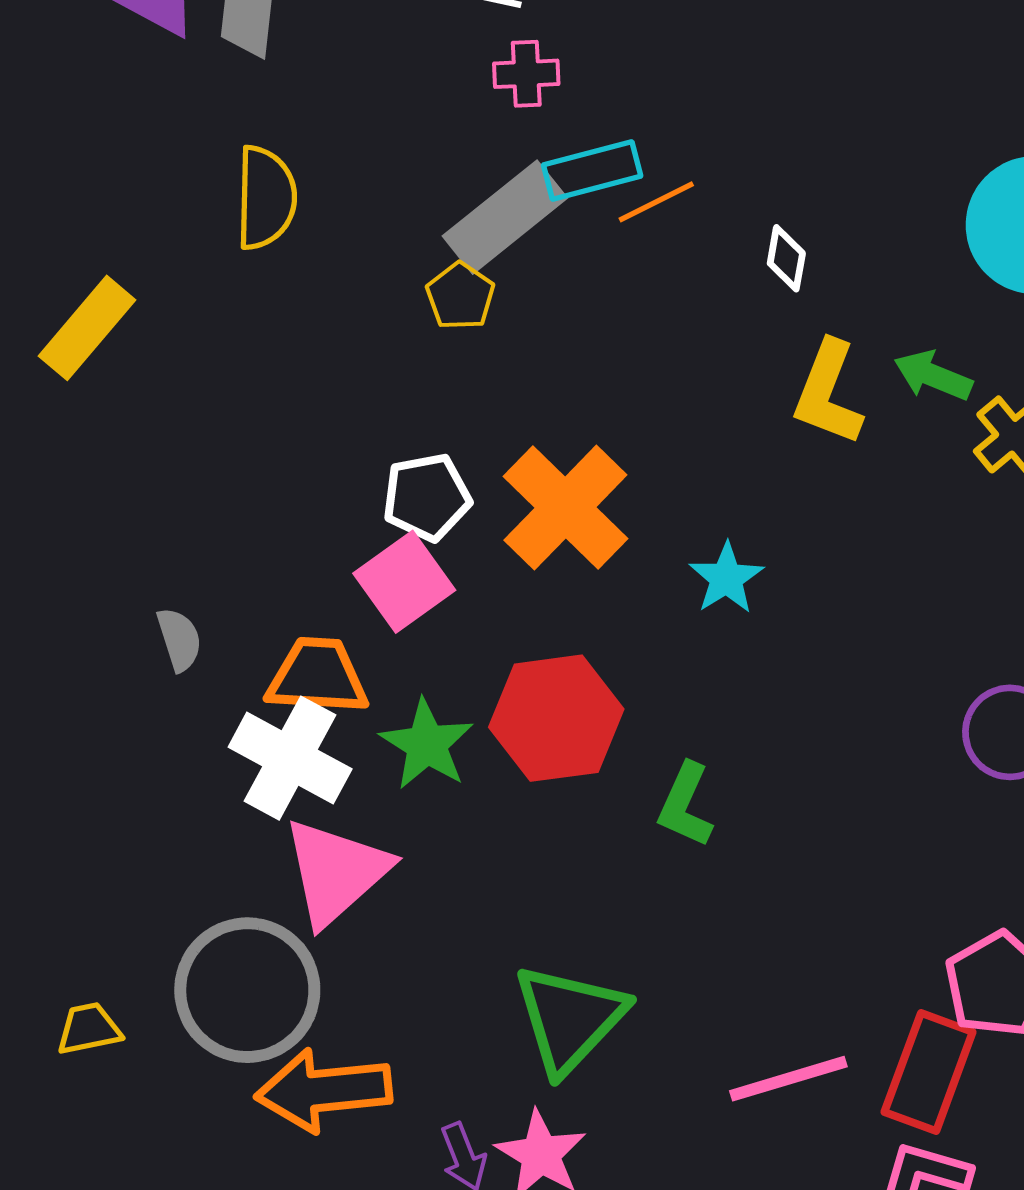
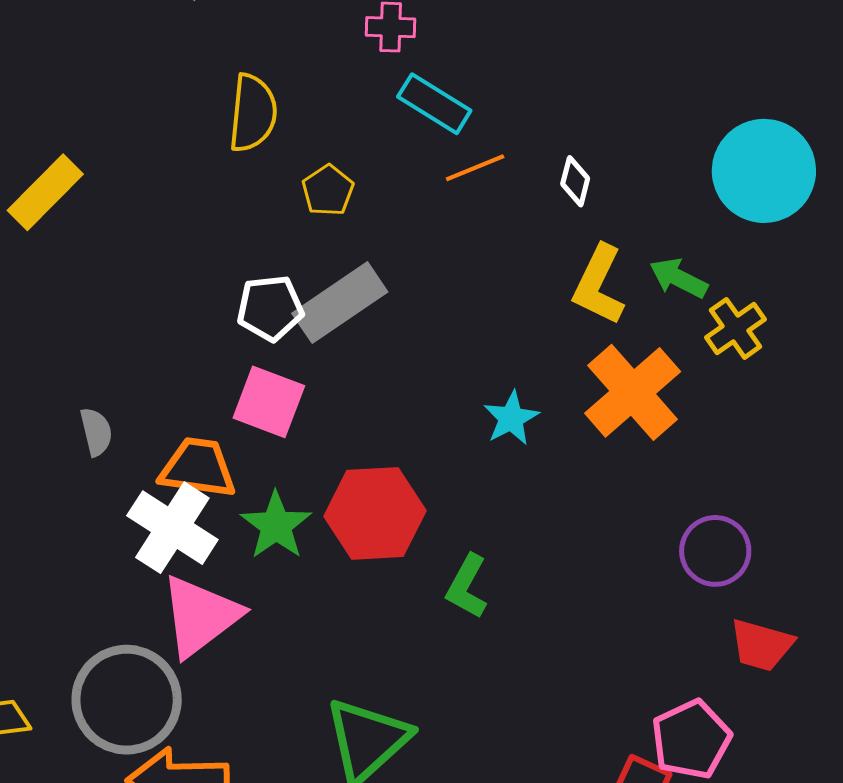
cyan rectangle: (592, 170) -> (434, 104), turned 42
yellow semicircle: (266, 198) -> (253, 113), moved
orange line: (656, 202) -> (475, 168), moved
gray rectangle: (505, 217) -> (340, 303), moved
white pentagon: (427, 497) -> (270, 308), moved
orange cross: (565, 508) -> (633, 392), moved
pink square: (404, 582) -> (269, 402), turned -38

